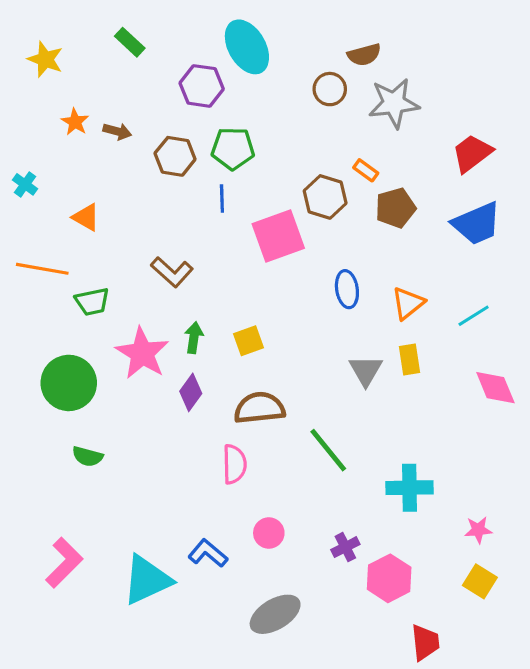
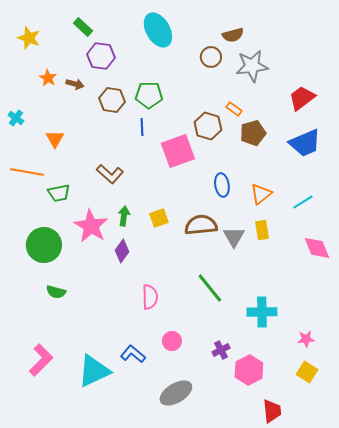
purple hexagon: (202, 86) -> (101, 56), moved
orange triangle: (86, 217) -> (55, 139), turned 30
brown semicircle: (259, 408) -> (201, 225), moved

